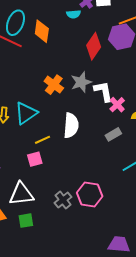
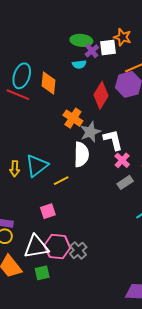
orange cross: (54, 85) -> (73, 118), moved
pink cross: (117, 105) -> (122, 160), moved
white semicircle: (71, 125) -> (81, 155), moved
yellow line: (43, 140) -> (61, 181), moved
pink hexagon: (90, 194) -> (57, 247), moved

